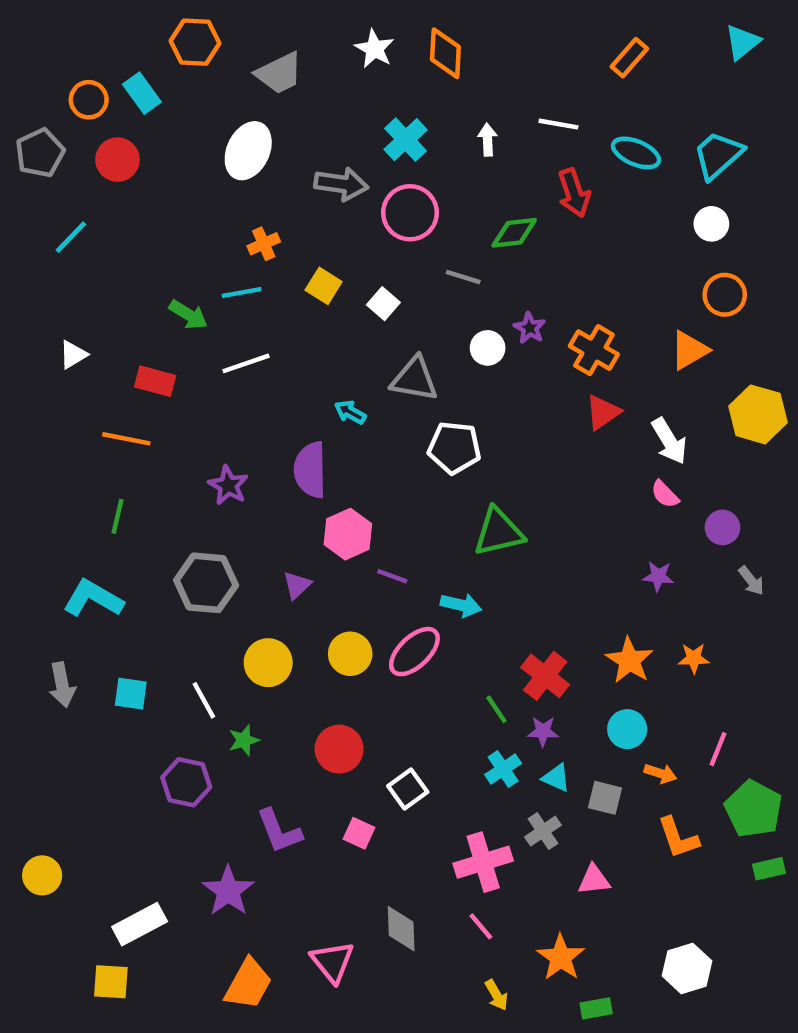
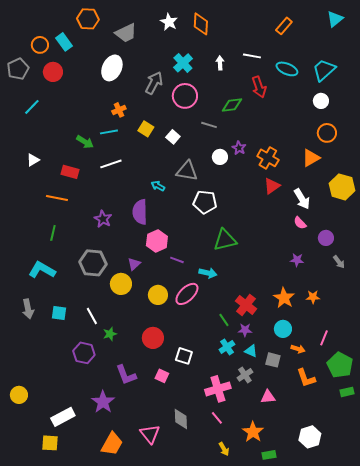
gray arrow: (341, 184) -> (154, 83), turned -70
yellow circle: (268, 663) -> (121, 284), moved
white square: (408, 789) -> (184, 356), turned -36

